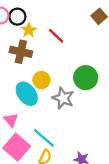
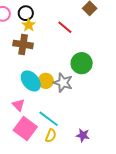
black circle: (17, 17) -> (26, 13), moved
red line: (56, 36) -> (65, 27), moved
yellow circle: (41, 80) -> (46, 81), moved

